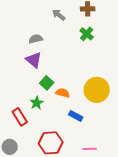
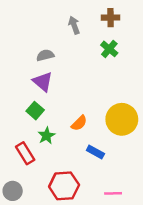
gray arrow: (59, 15) -> (74, 25), turned 32
green square: (47, 83) -> (35, 111), moved
orange semicircle: (63, 93) -> (79, 123), turned 120

